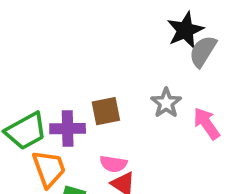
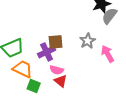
purple cross: (68, 129) -> (47, 52), moved, turned -30
orange trapezoid: (49, 169) -> (23, 69), turned -50

